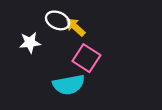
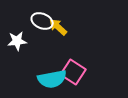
pink square: (86, 58) -> (73, 72), moved

